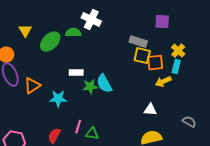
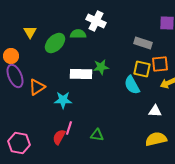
yellow square: (142, 56) -> (142, 69), moved
white rectangle: (76, 73) -> (81, 74), size x1.5
cyan semicircle: (104, 84) -> (132, 85), moved
green star: (90, 87) -> (101, 67), moved
pink line: (78, 127) -> (69, 128), moved

